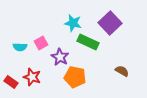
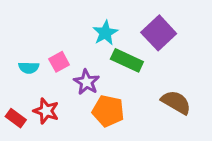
cyan star: (73, 23) -> (105, 33), turned 30
brown semicircle: (122, 71) -> (176, 102), size x1.5

